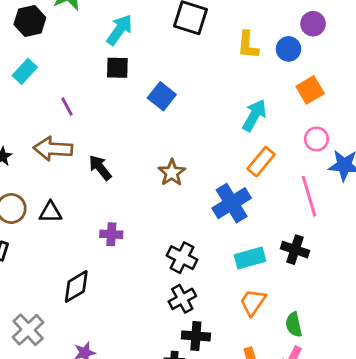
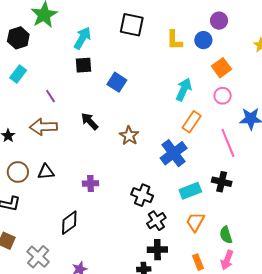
pink circle: (316, 139) -> (223, 96), moved
black arrow: (100, 168) -> (90, 121), moved
black cross: (182, 299) -> (156, 221), moved

